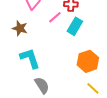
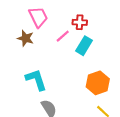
brown star: (20, 28) -> (26, 38), moved

